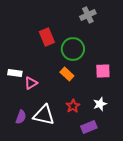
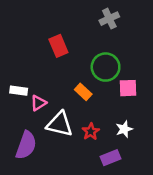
green circle: (73, 49) -> (106, 67), moved
white triangle: (44, 115) -> (60, 124), moved
purple semicircle: (21, 117) -> (26, 145), size x1.6

